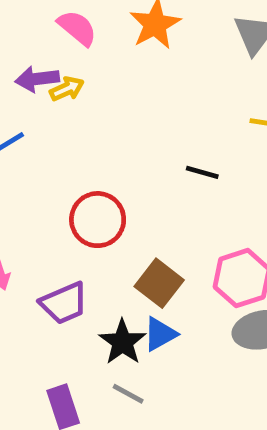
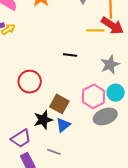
purple trapezoid: (64, 303) -> (21, 138), moved
black star: (122, 342) -> (43, 120), moved, turned 30

